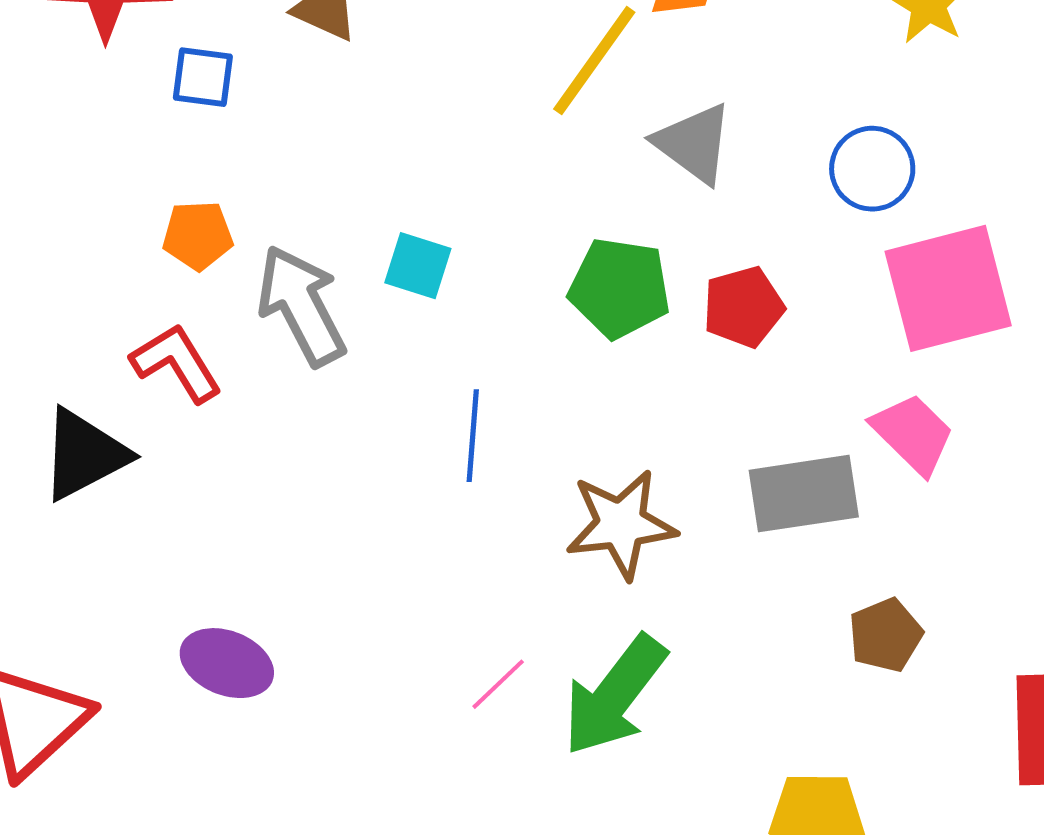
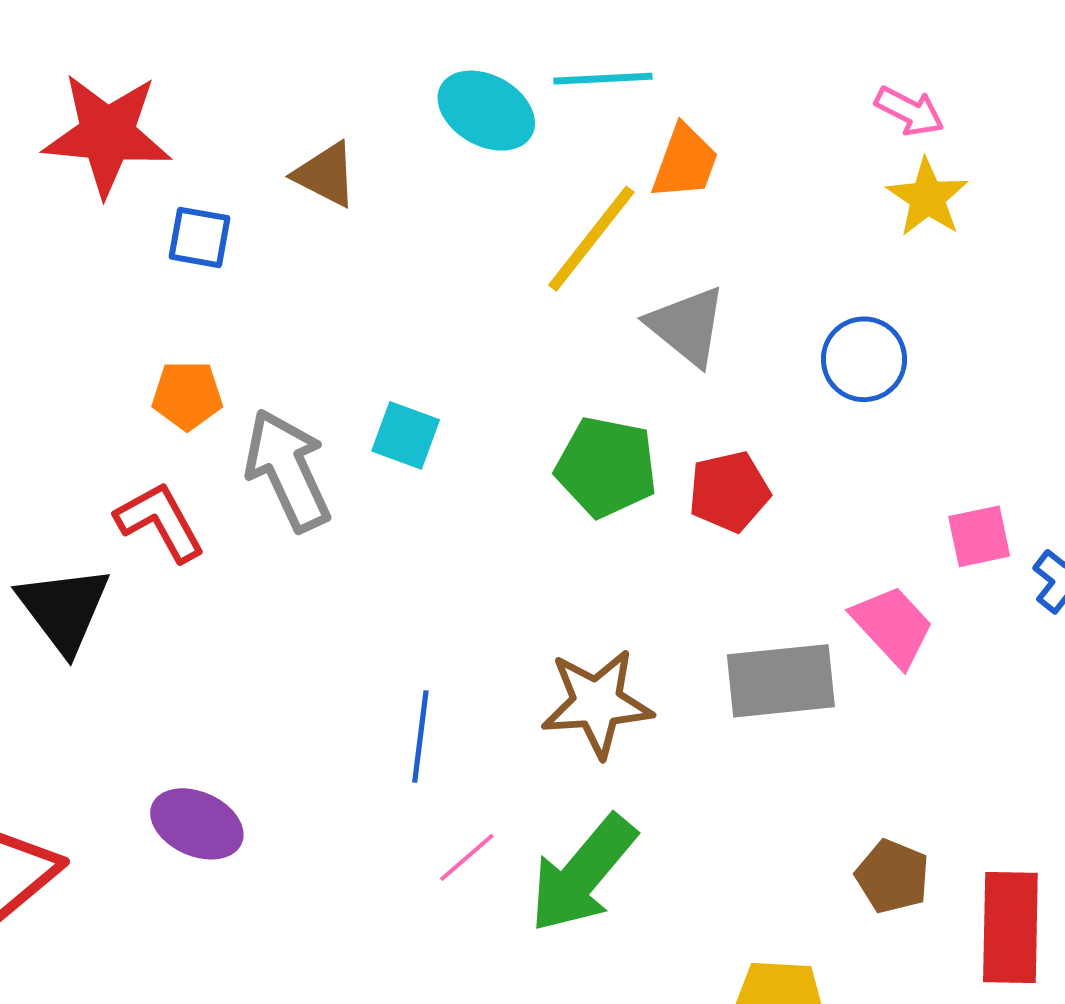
pink square: (948, 288) -> (979, 536), moved, size x0.5
blue line: (473, 436) -> (420, 737), moved
black triangle: (84, 454) -> (64, 609), turned -42
brown pentagon: (886, 635) -> (892, 876), moved, turned -30

